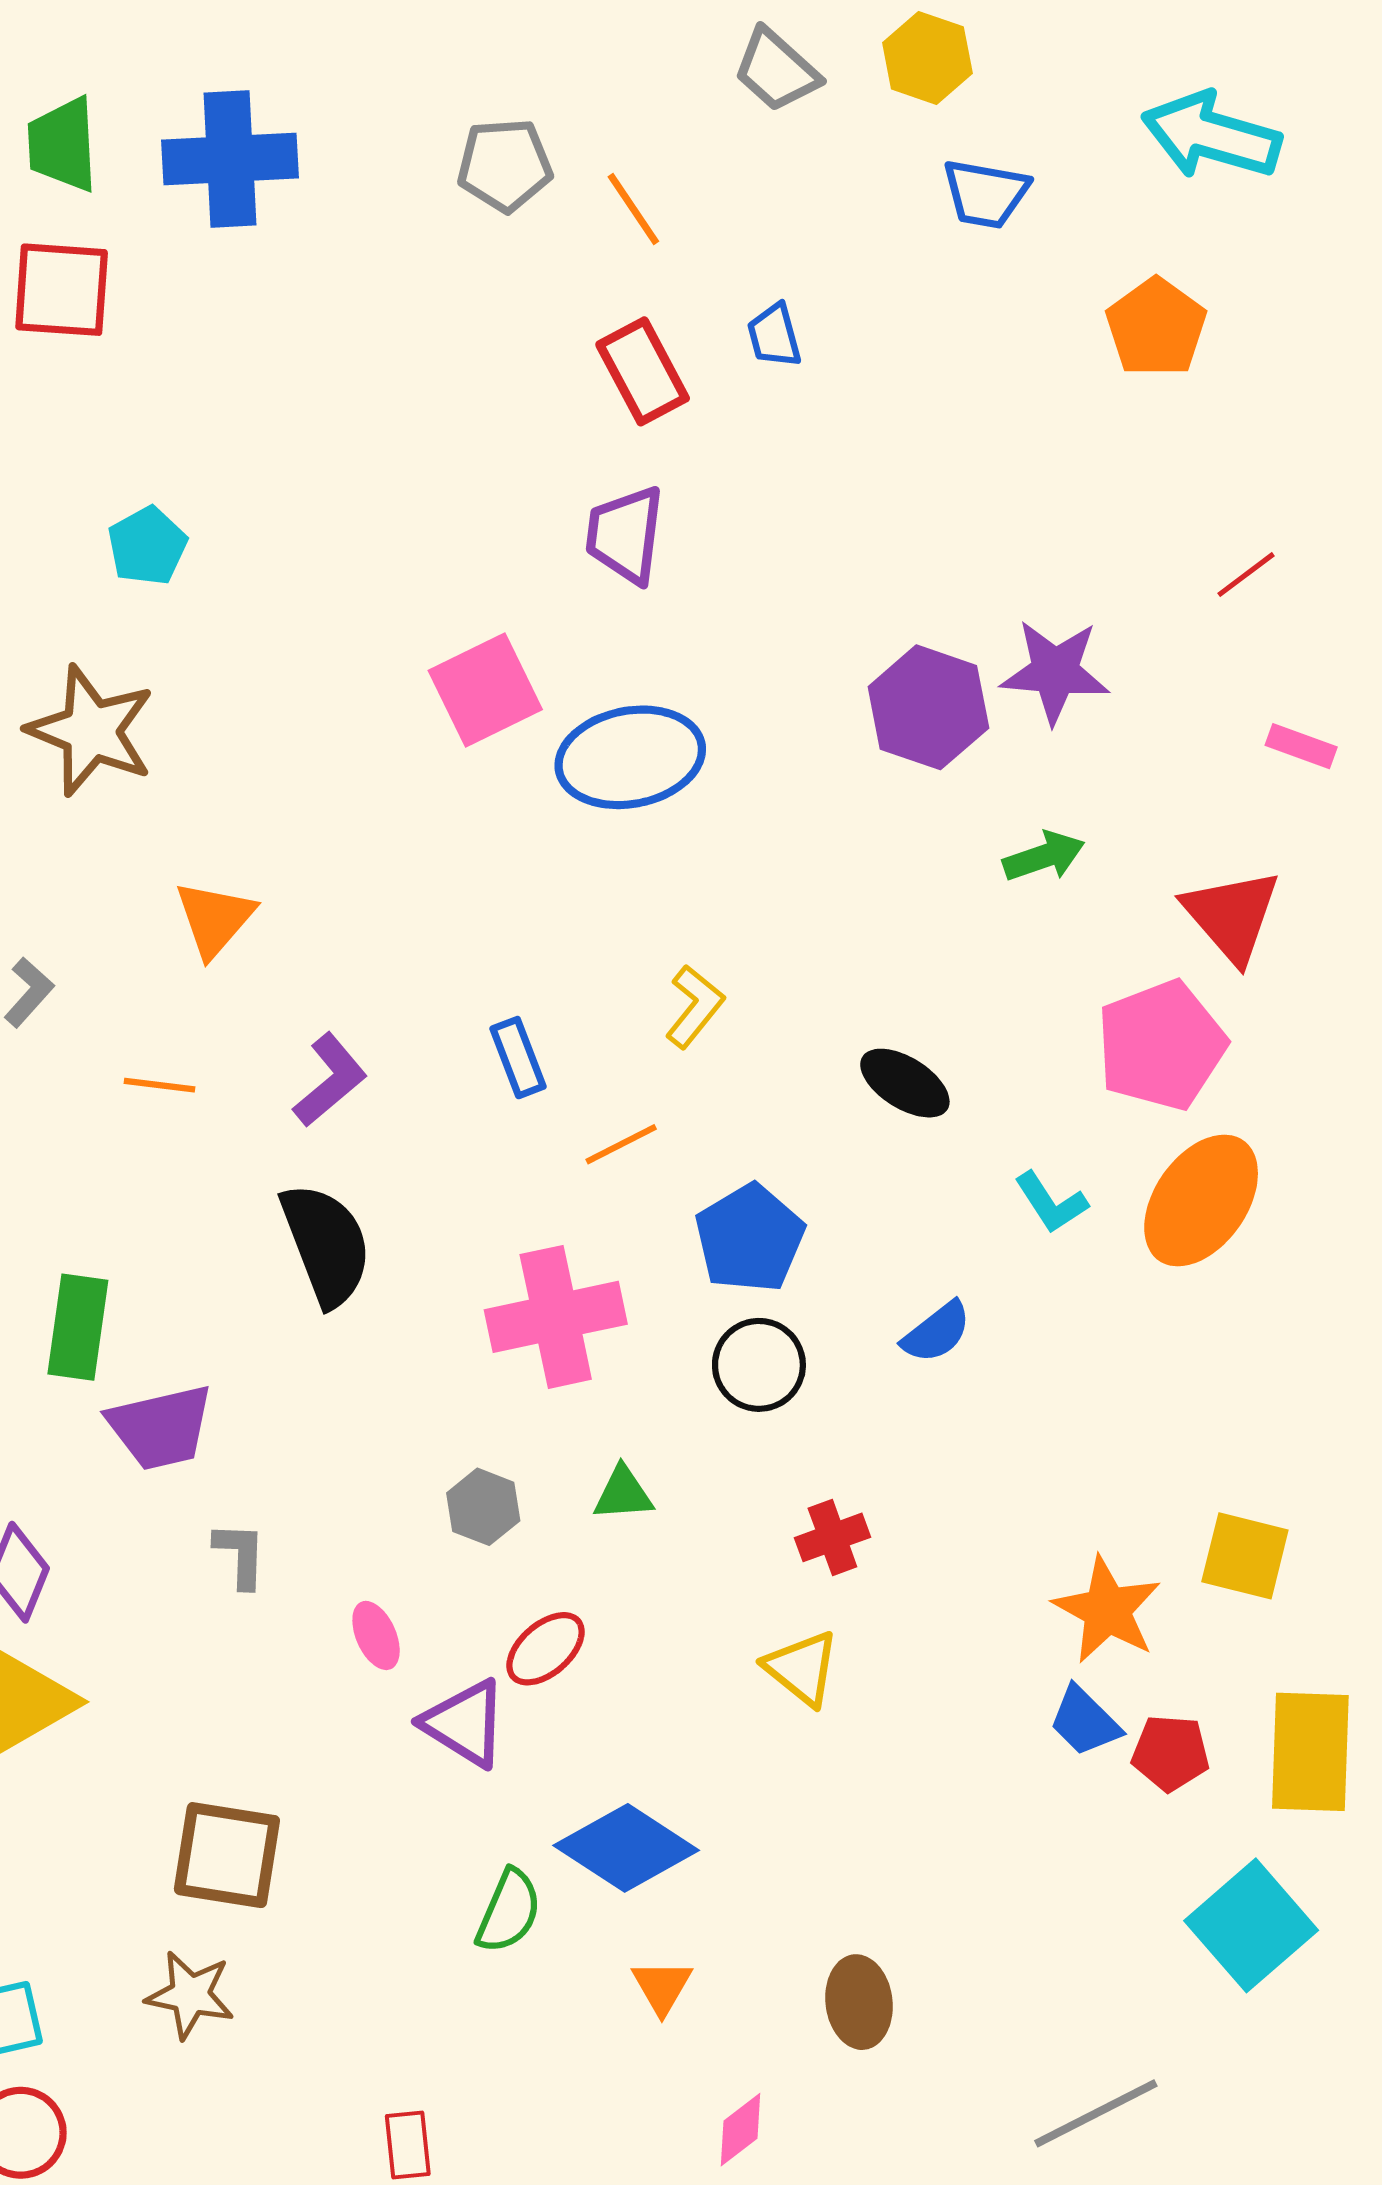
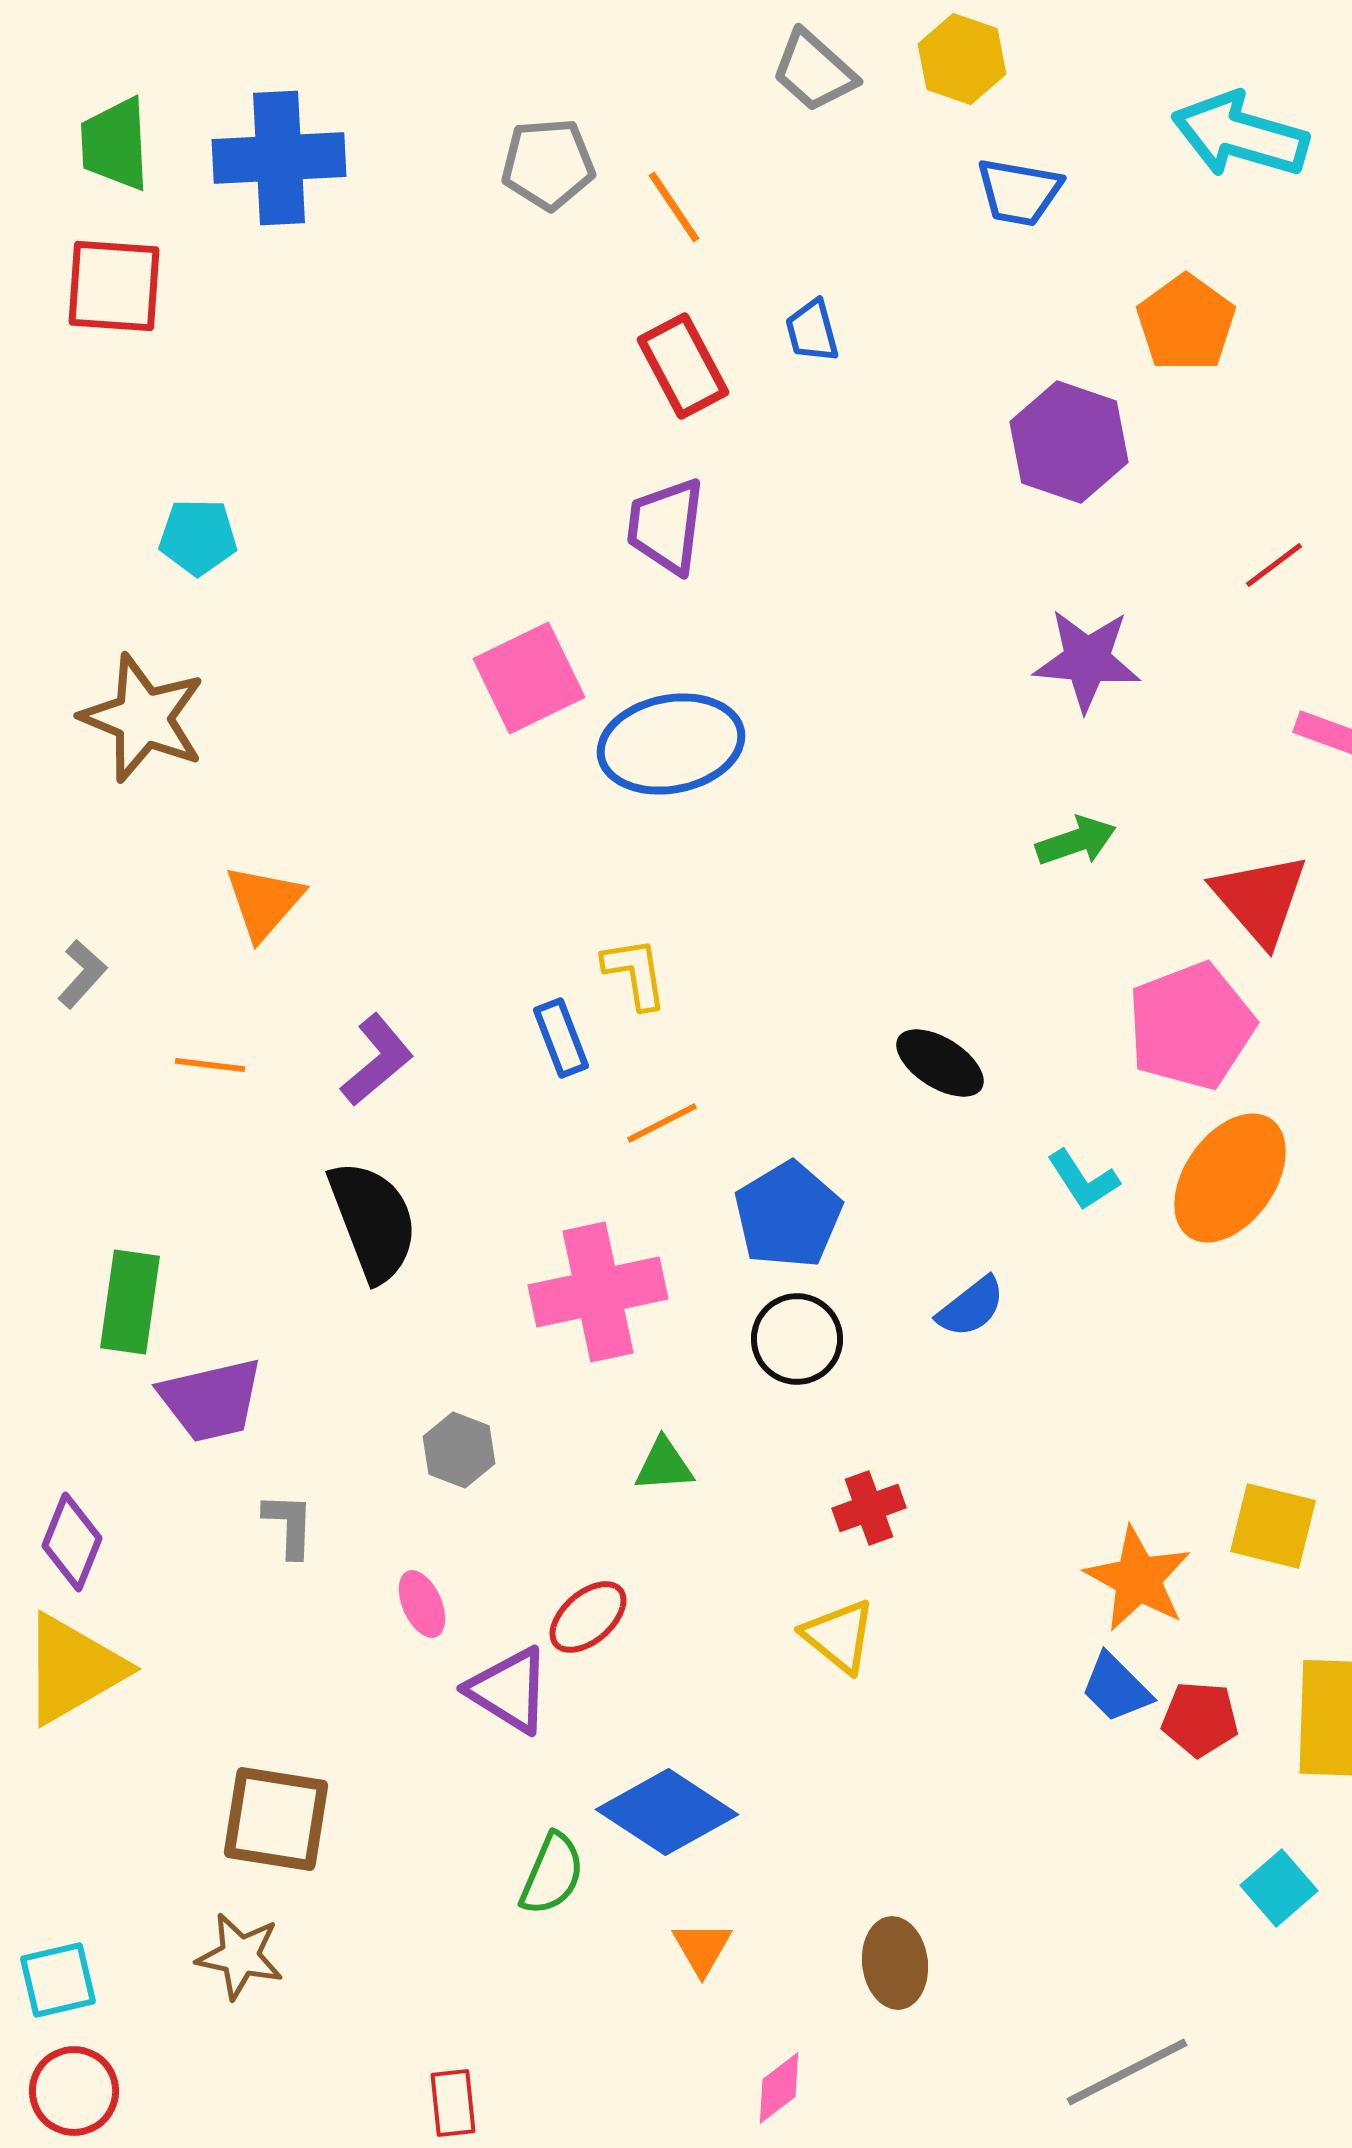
cyan pentagon: (147, 546) -> (198, 537), turned 30
purple hexagon: (928, 707) -> (1069, 442), moved
yellow L-shape: (695, 1006) -> (635, 973), moved, turned -48
gray hexagon: (483, 1507) -> (459, 1450), moved
cyan square: (1251, 1925) -> (1279, 1888), size x0.6

